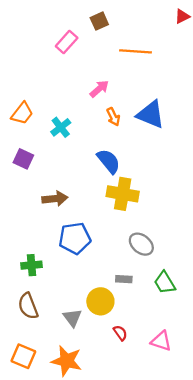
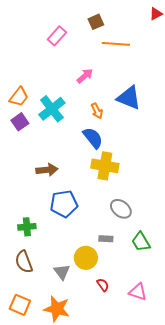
brown square: (99, 21) -> (96, 22), moved
orange arrow: (113, 117) -> (97, 111), moved
cyan cross: (61, 127) -> (52, 109), size x1.5
purple square: (23, 159) -> (20, 122), moved, turned 30

